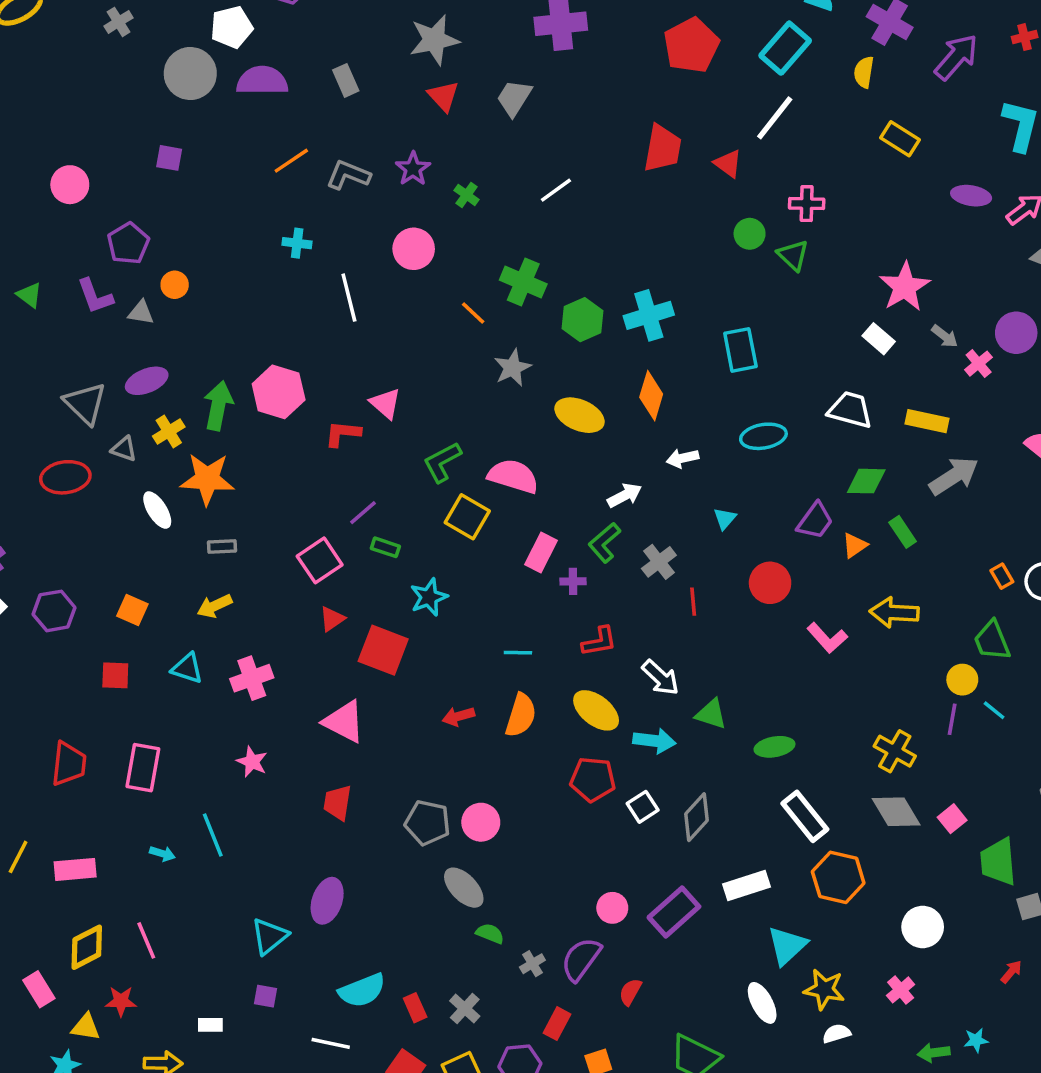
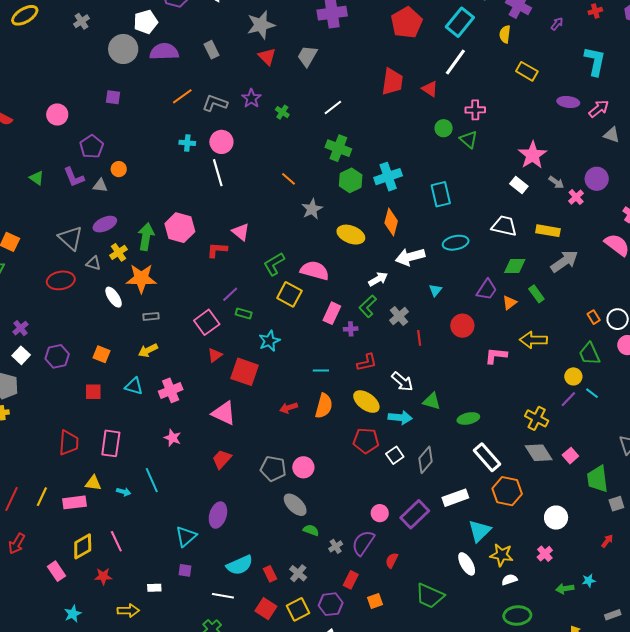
purple arrow: (956, 57) -> (557, 24), size x0.5
pink circle: (414, 249) -> (221, 142), moved
green cross: (523, 282) -> (338, 148), moved
white arrow: (683, 458) -> (410, 257), size x1.6
pink L-shape: (827, 638) -> (496, 356), turned 140
purple line: (952, 719) -> (568, 399), turned 36
red trapezoid: (338, 803) -> (222, 459), turned 35
yellow triangle: (86, 1027) -> (93, 483), moved

